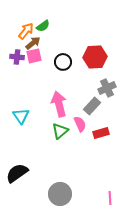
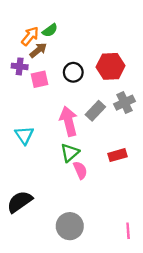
pink square: (34, 56) -> (39, 79), moved
gray rectangle: (92, 106) -> (95, 111), moved
pink semicircle: (80, 124) -> (80, 170), moved

